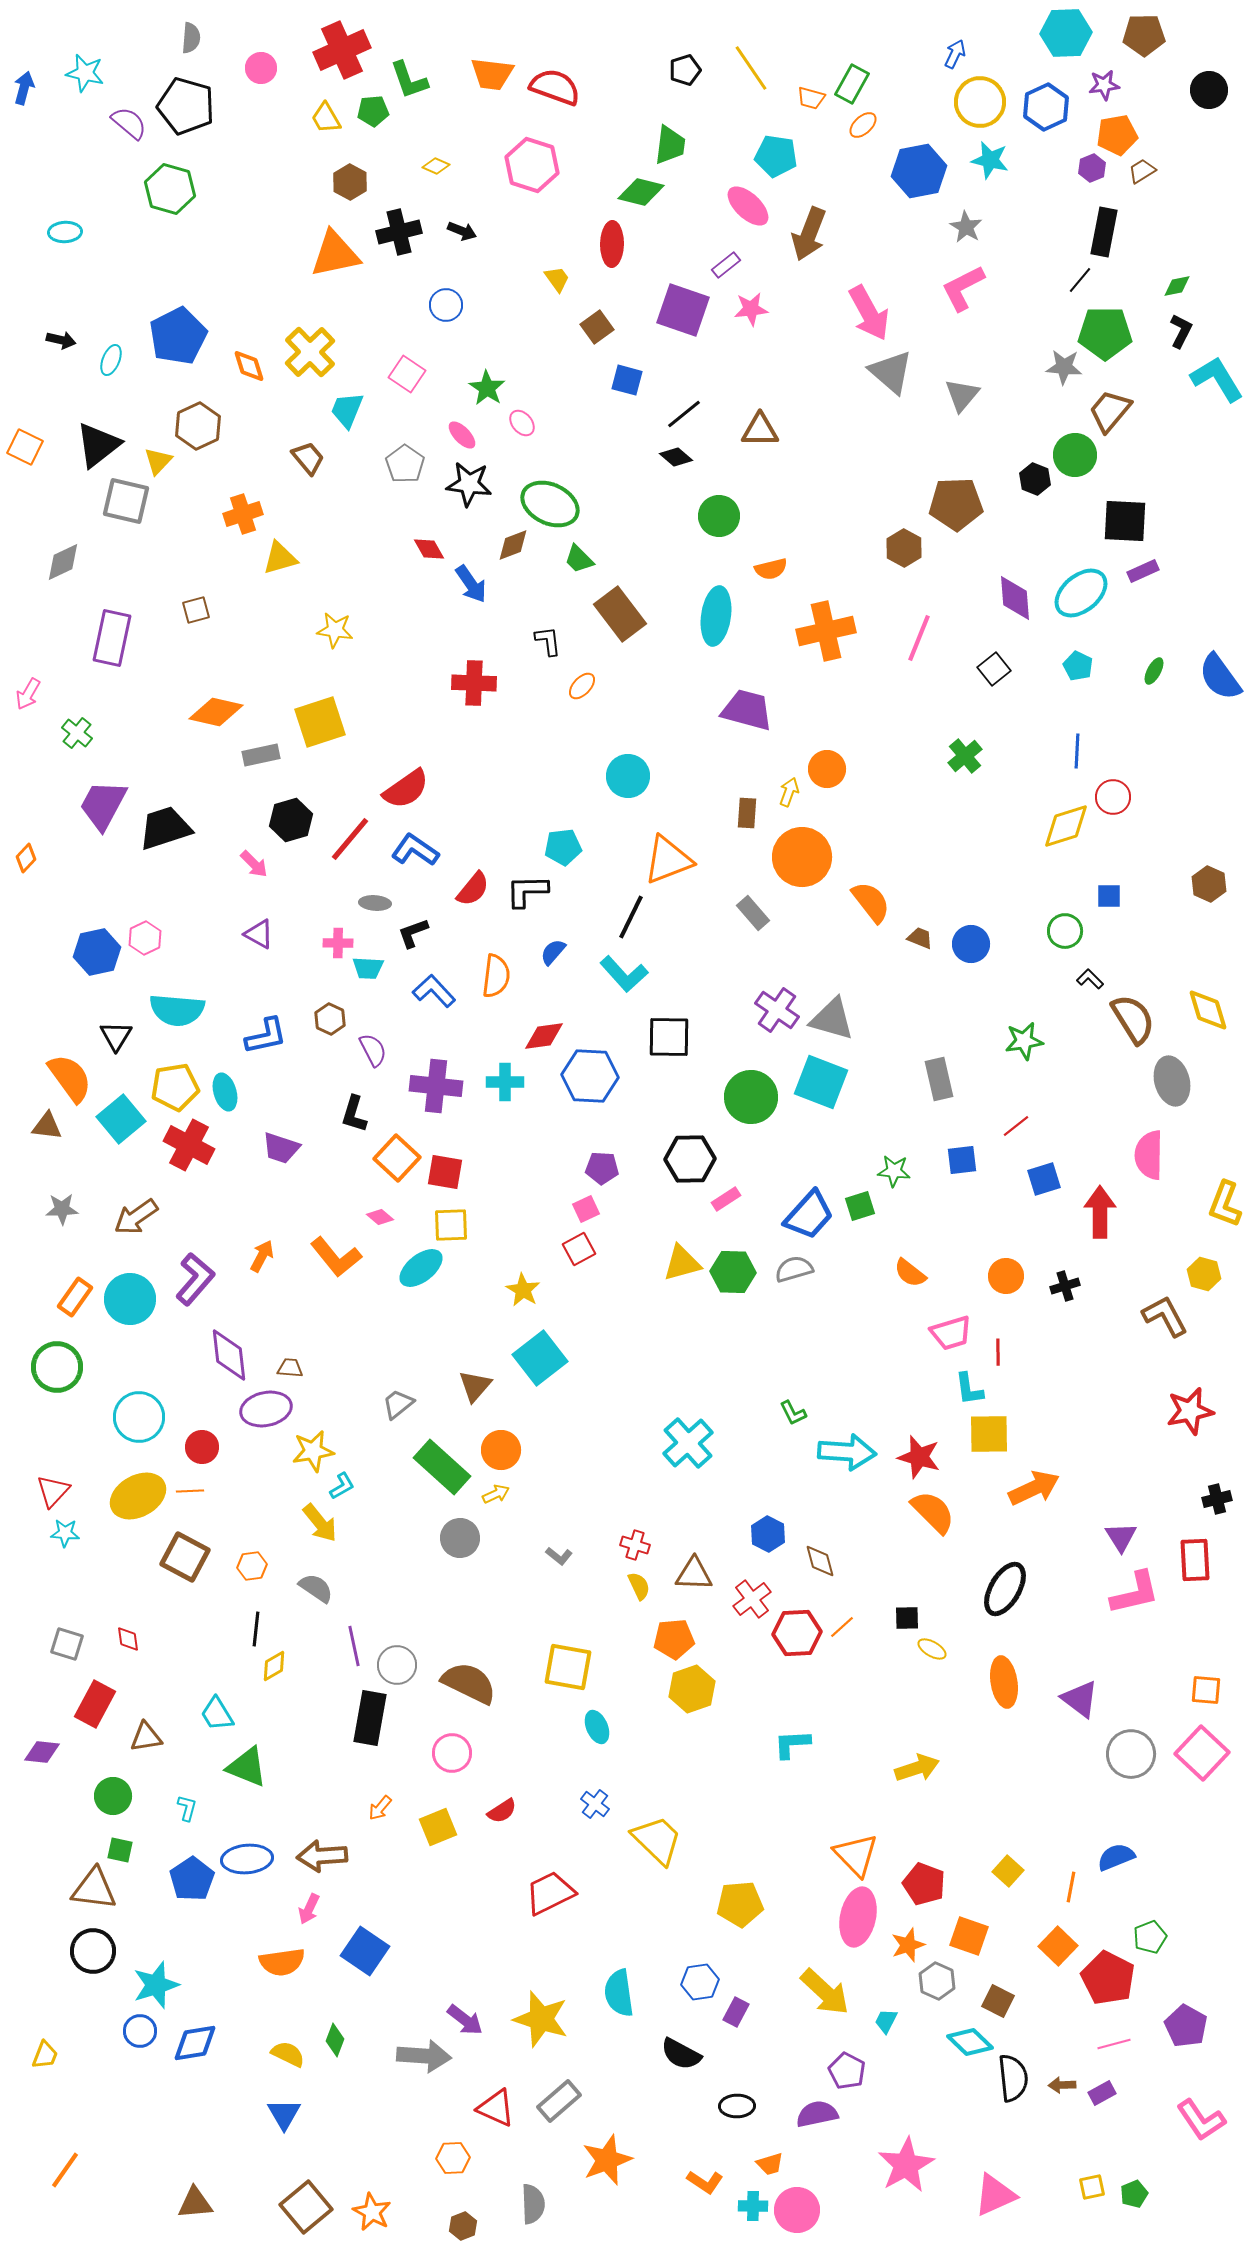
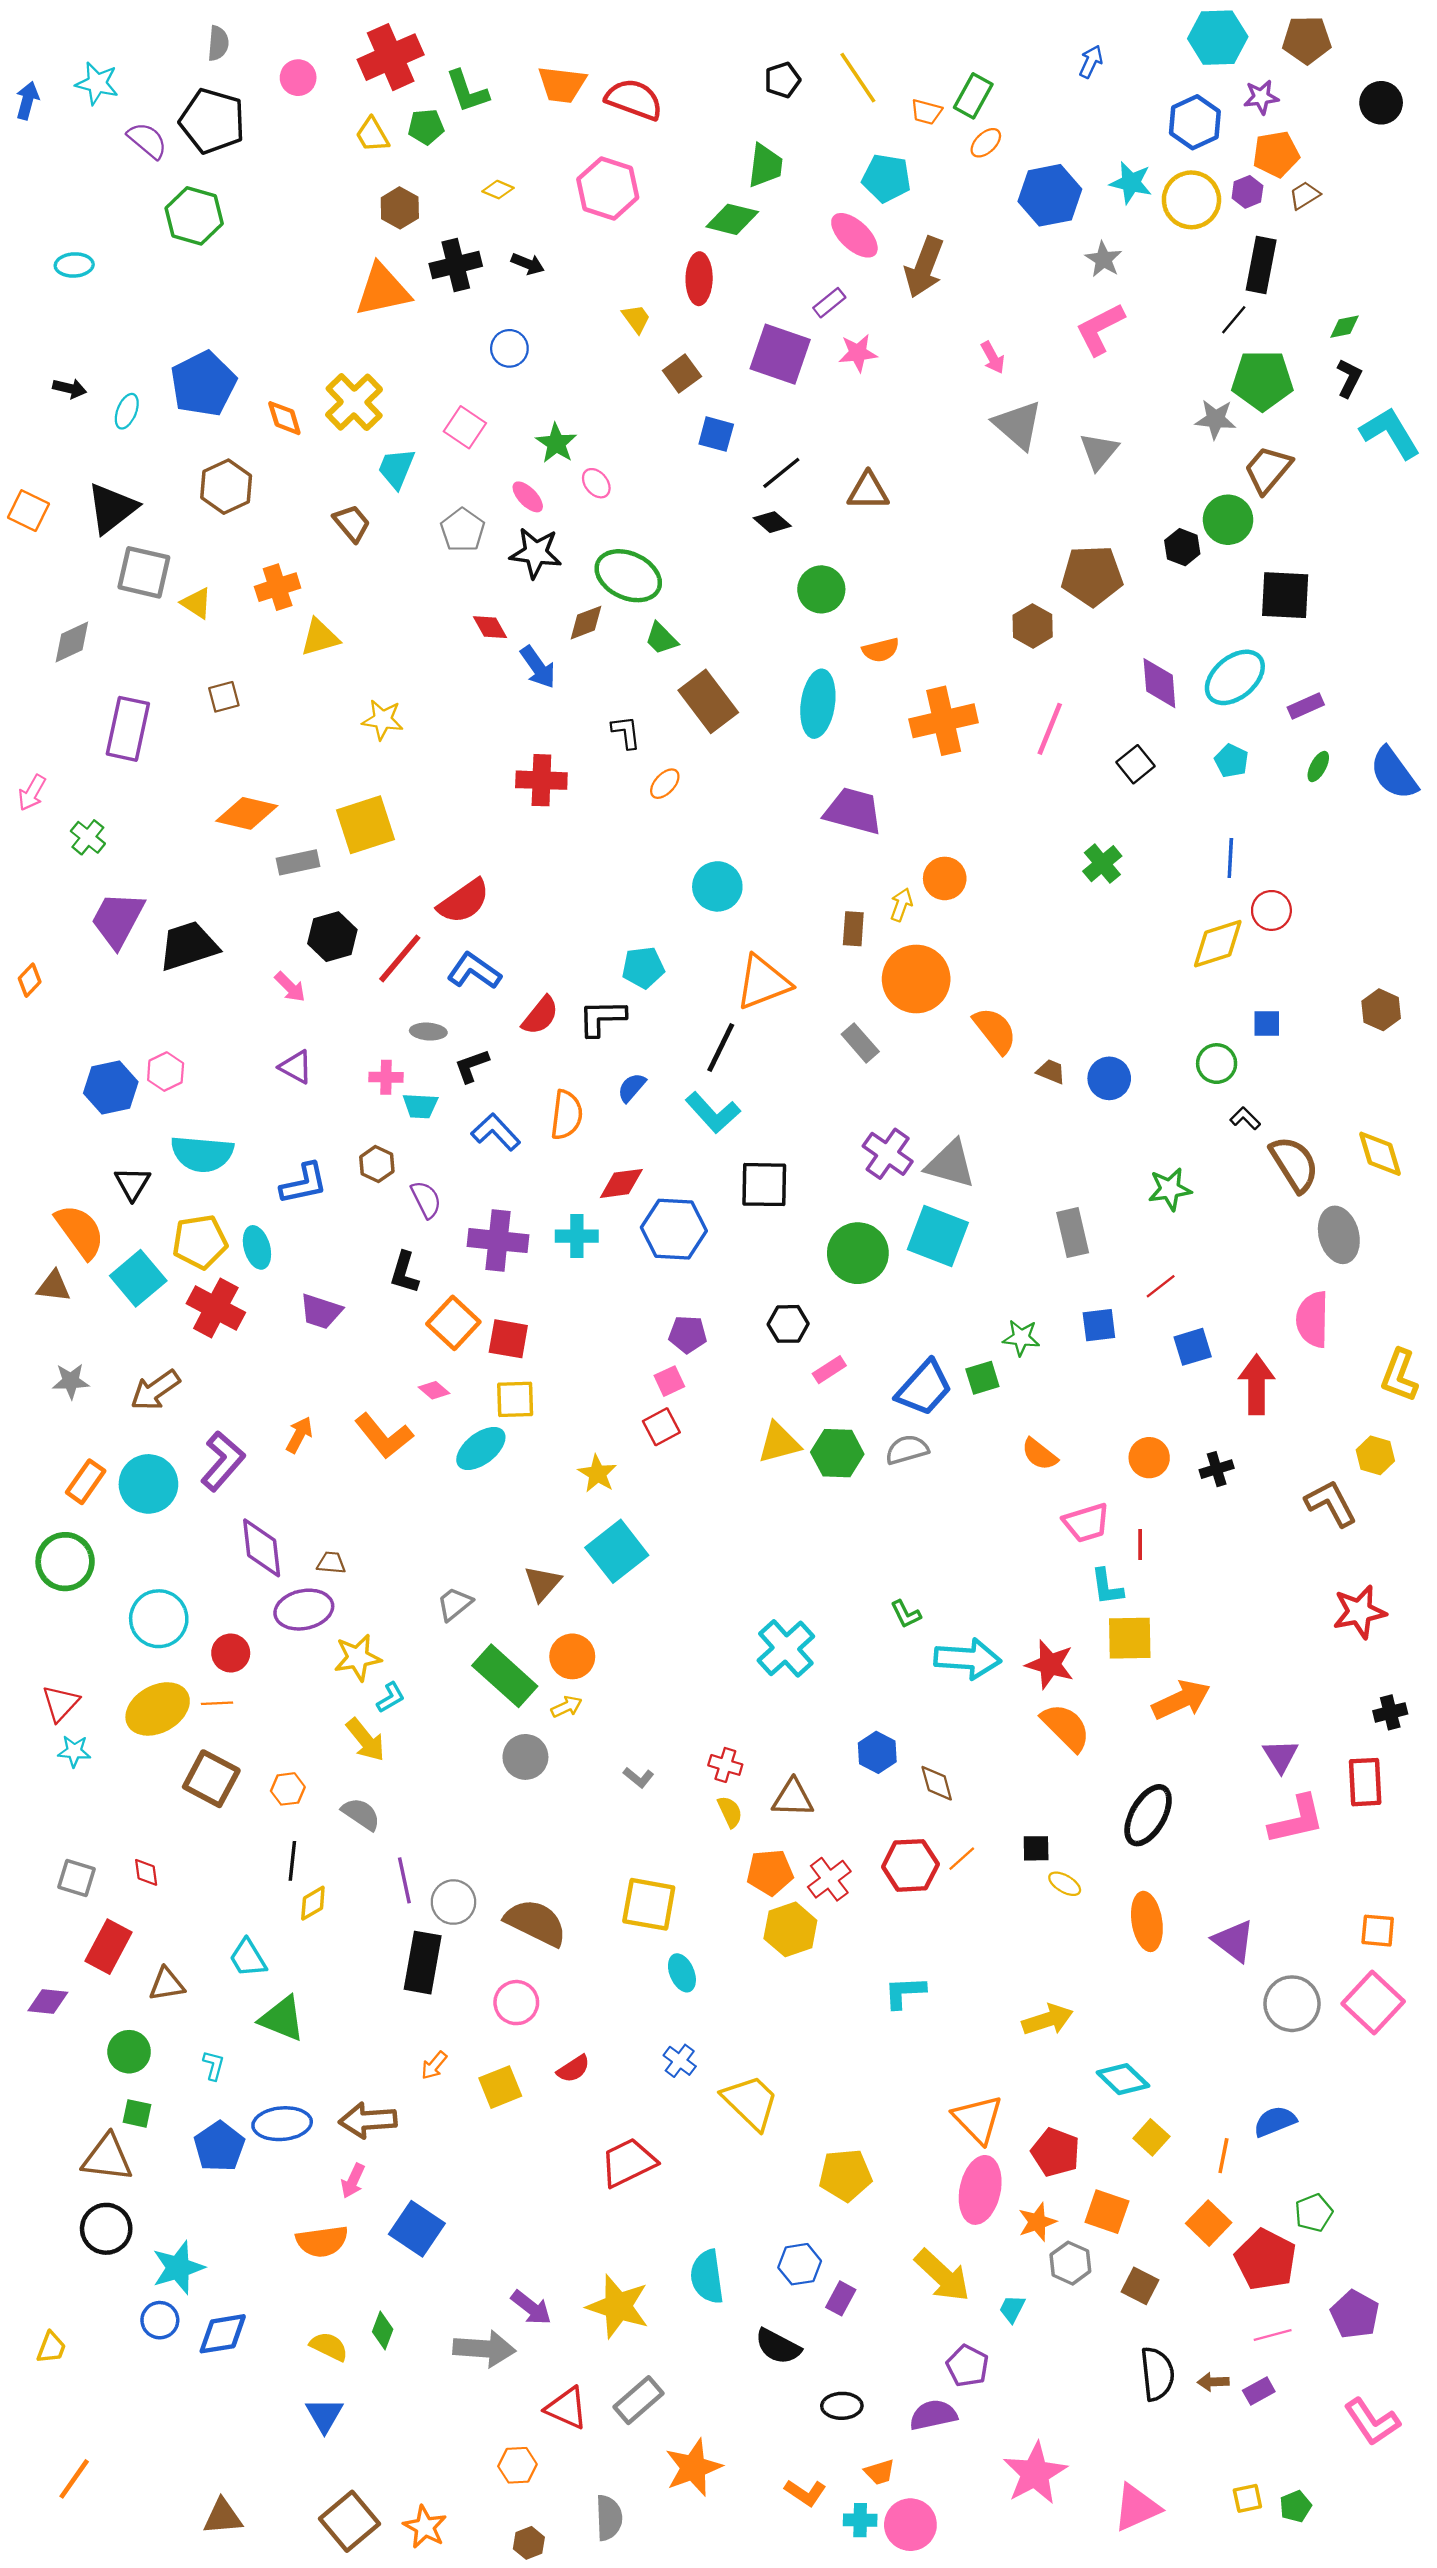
yellow circle: (980, 102) -> (1191, 200), moved
pink arrow: (869, 313) -> (993, 358), size x0.5
yellow triangle: (158, 461) -> (196, 603), moved, turned -40
purple rectangle: (1143, 571) -> (1306, 706), moved
black hexagon: (690, 1159) -> (788, 1324), size x0.7
red cross: (752, 1599) -> (829, 1879), moved
cyan diamond: (970, 2042) -> (1123, 2079), moved

